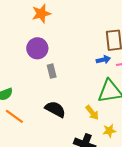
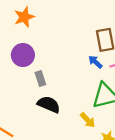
blue arrow: (103, 60) -> (95, 62), turned -120
black semicircle: (55, 109) -> (49, 104), moved

